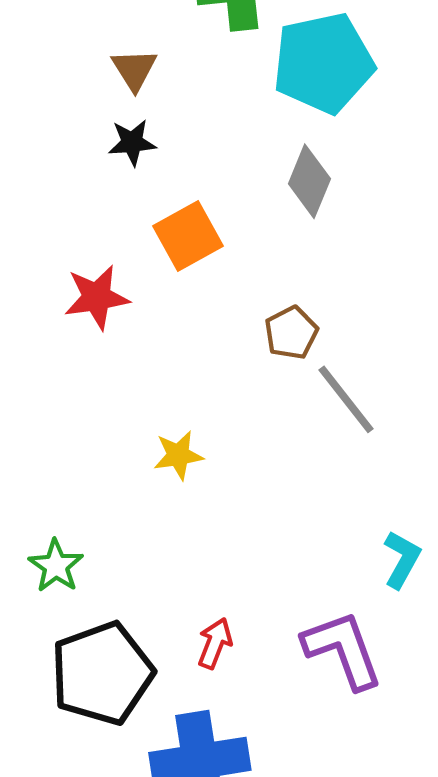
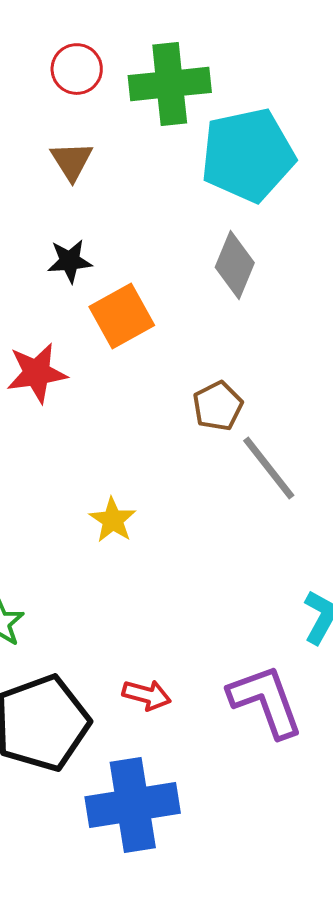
black star: (132, 143) -> (70, 261), moved
yellow star: (178, 455) -> (113, 520), turned -30
red arrow: (215, 643) -> (147, 695), turned 84

